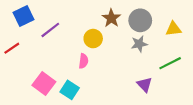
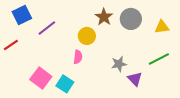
gray star: (139, 44) -> (119, 64), moved

